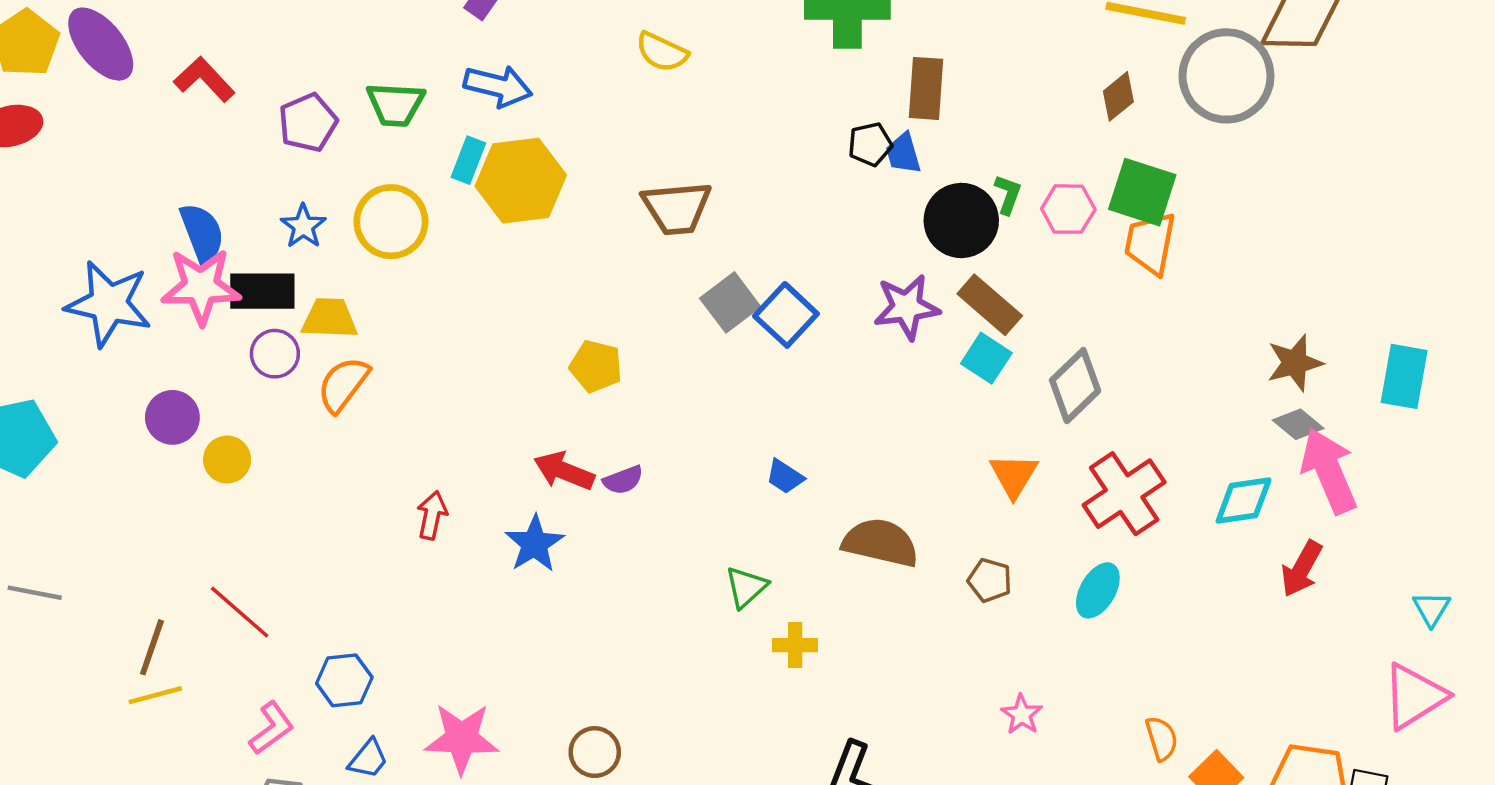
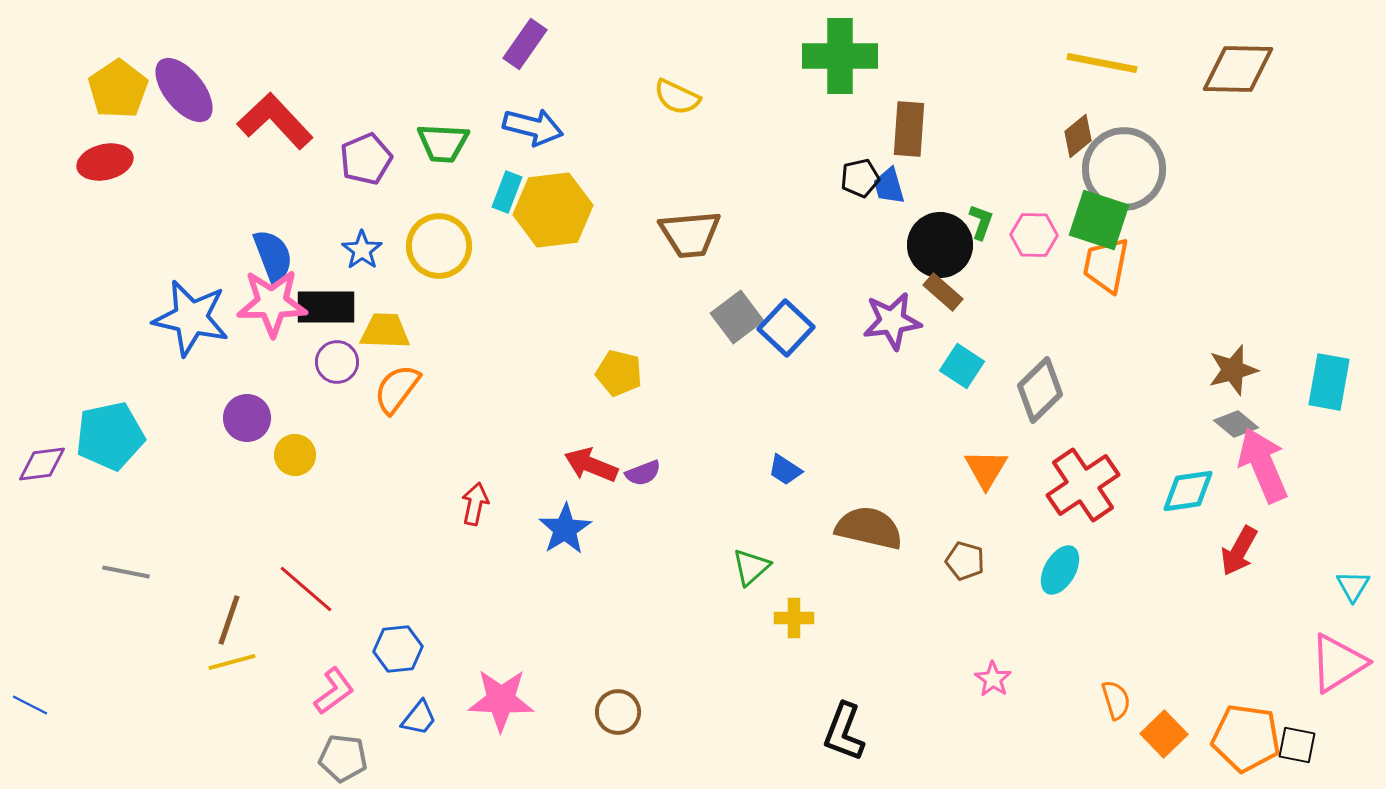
gray circle: (1226, 76) -> (1124, 169), moved
red L-shape: (204, 79) -> (275, 121), size x1.4
brown rectangle: (990, 305) -> (943, 292), moved, size x0.7

